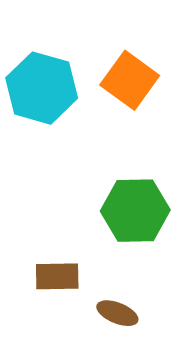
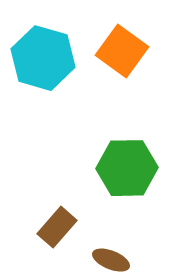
brown rectangle: (57, 276) -> (57, 227), turned -48

